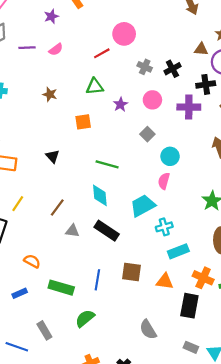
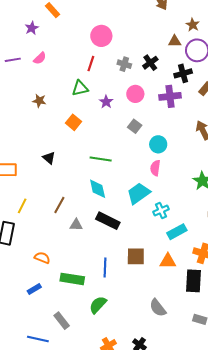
red line: (102, 53) -> (91, 64), moved, turned -35
orange square: (83, 122) -> (74, 122), turned -35

